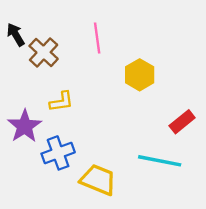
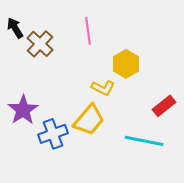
yellow L-shape: (61, 102) -> (103, 88), moved, turned 35
yellow trapezoid: (98, 180) -> (89, 120), moved, turned 108

